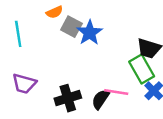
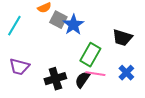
cyan line: (18, 34) -> (14, 26), turned 40
green rectangle: (142, 69) -> (90, 55), moved, turned 60

